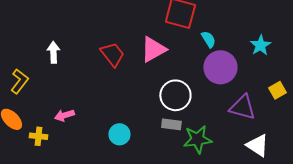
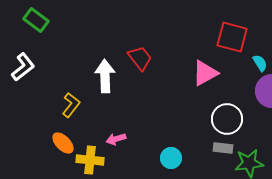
white arrow: (53, 52) -> (105, 76), size x1.5
red trapezoid: (112, 54) -> (140, 58), moved
yellow cross: (38, 136) -> (90, 160), size x1.5

